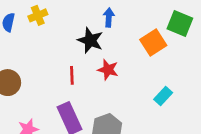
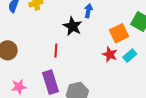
red star: (108, 70) -> (110, 54), moved
cyan rectangle: (163, 96) -> (130, 56), moved

